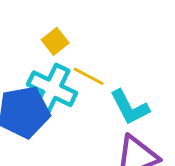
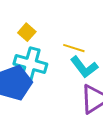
yellow line: (89, 76) -> (74, 48), moved

